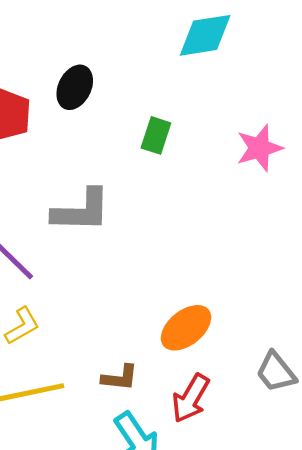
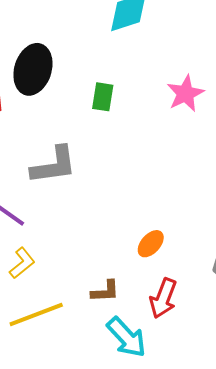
black ellipse: (75, 87) -> (33, 69), size x1.4
orange ellipse: (186, 328) -> (151, 244), size x0.7

